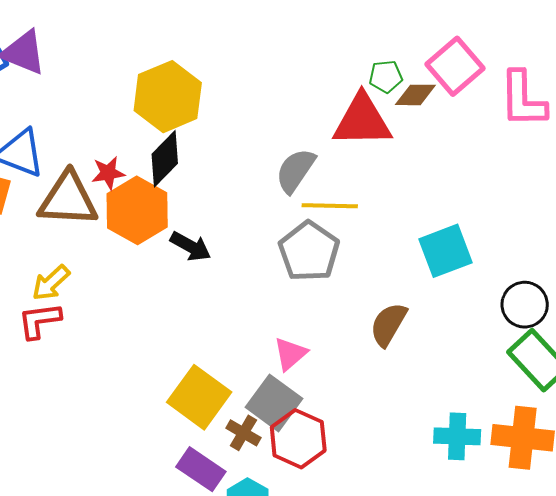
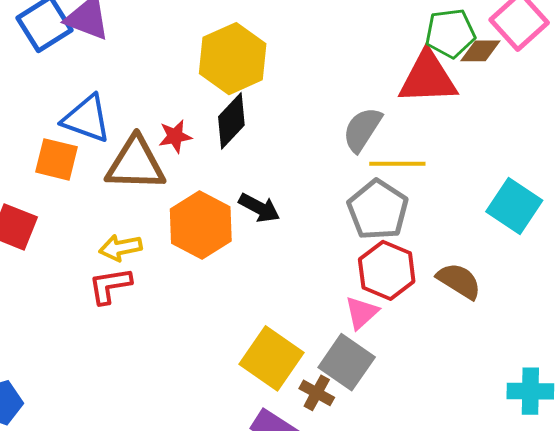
green pentagon: (386, 76) -> (450, 33), size x1.5
orange hexagon: (137, 210) -> (201, 225), moved
cyan square: (446, 251) -> (514, 206), turned -34
yellow arrow: (51, 283) -> (121, 248), turned 33
brown semicircle: (388, 324) -> (459, 281), turned 93
red hexagon: (298, 439) -> (387, 270), moved

